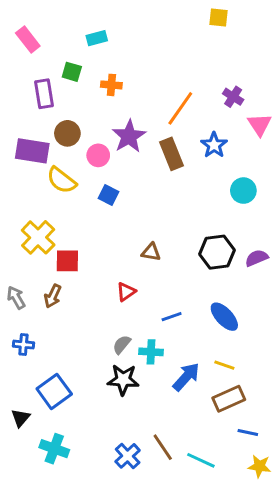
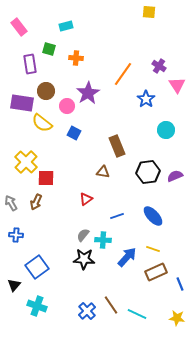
brown rectangle: (172, 154) -> (117, 146), moved
blue line: (248, 432) -> (180, 284), moved, turned 56

